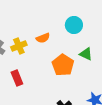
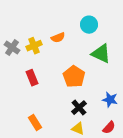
green triangle: (86, 54) -> (101, 54), size x1.5
orange pentagon: (63, 65) -> (74, 77), moved

